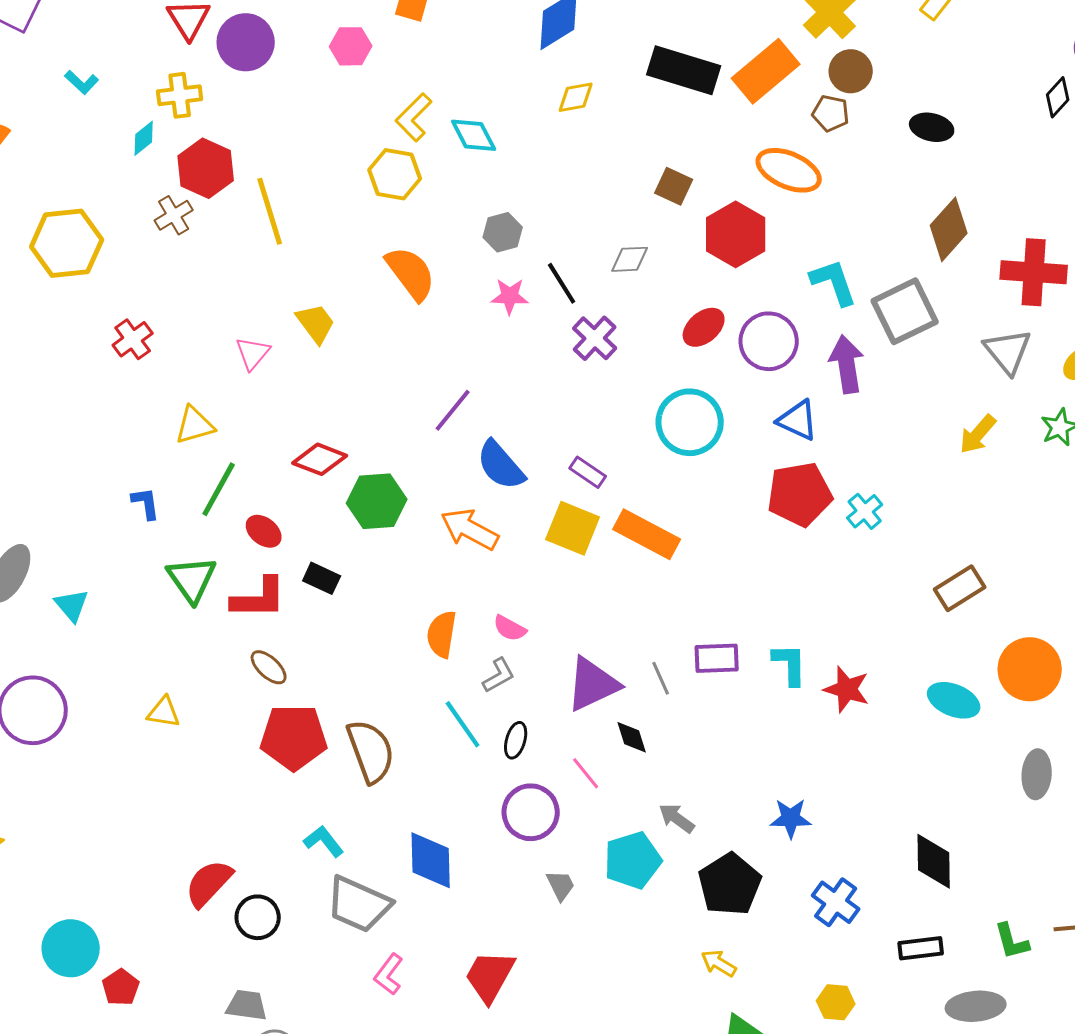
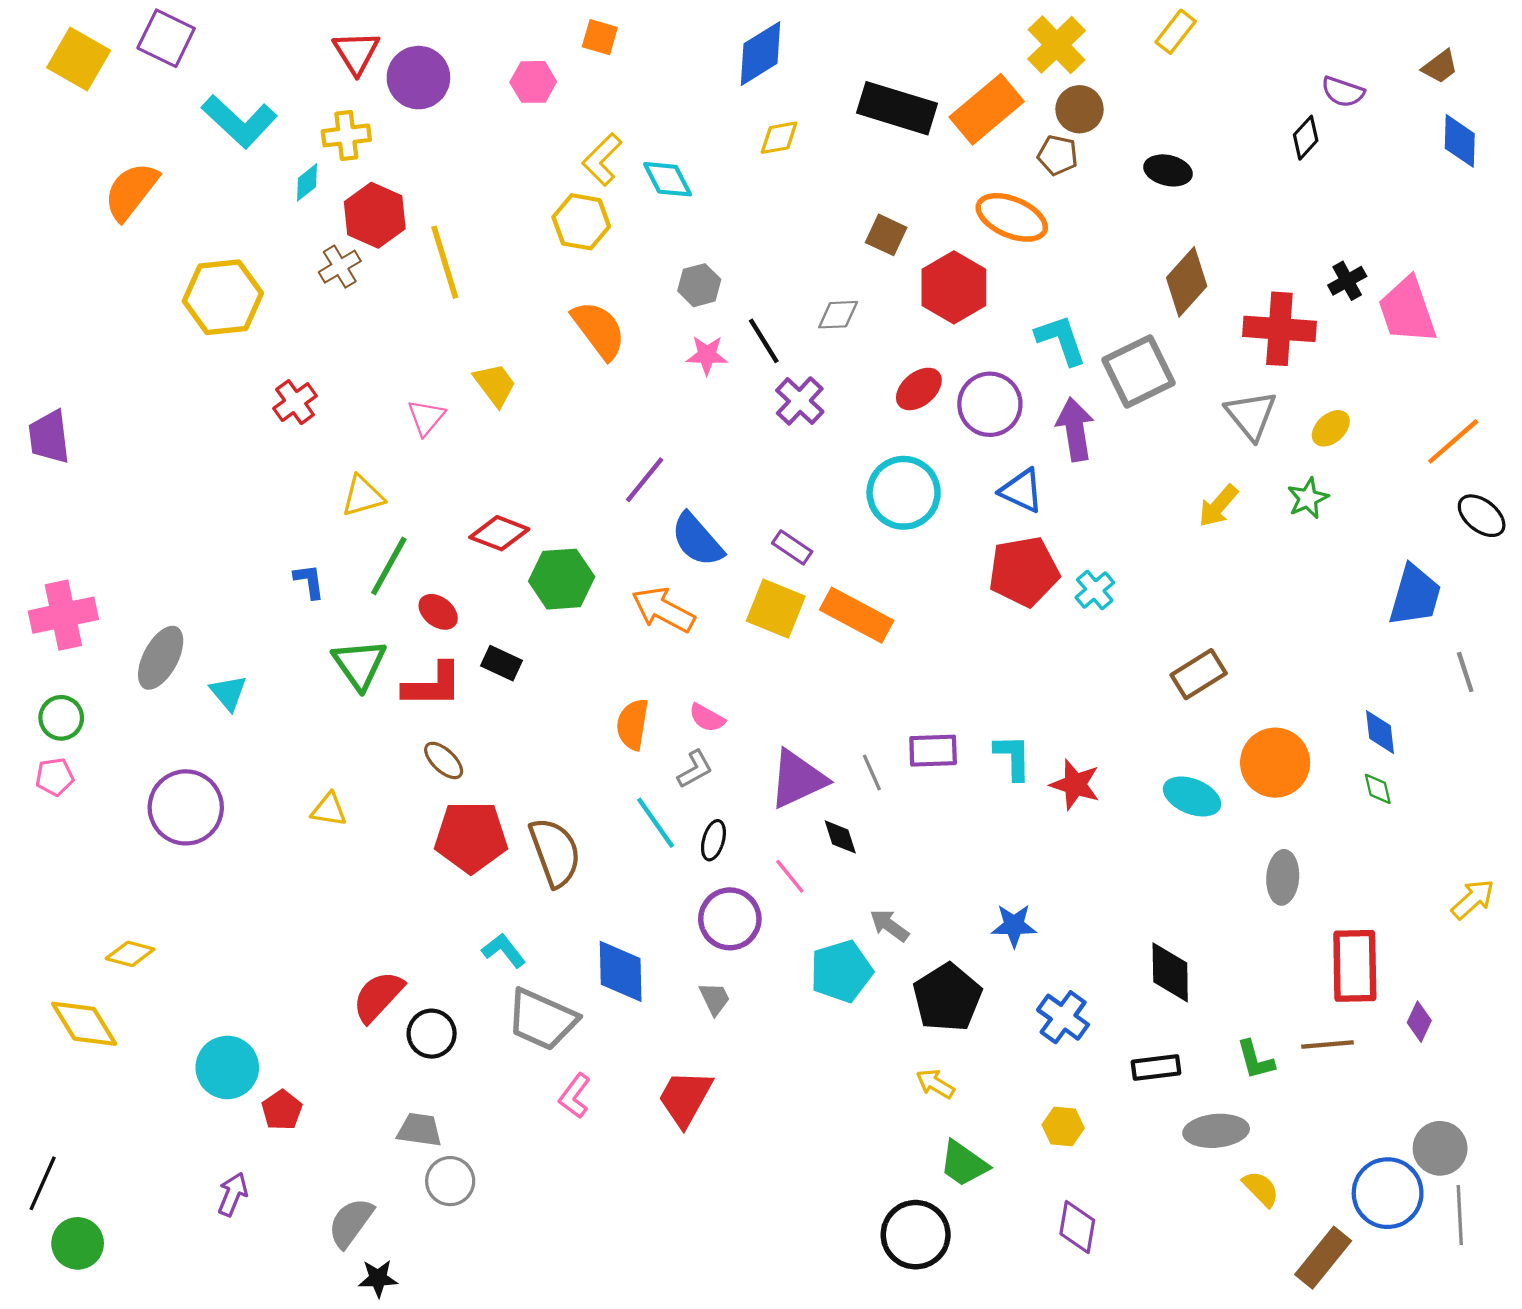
cyan L-shape: (82, 82) -> (239, 121), size x2.0
gray trapezoid: (561, 885) -> (715, 999), moved

